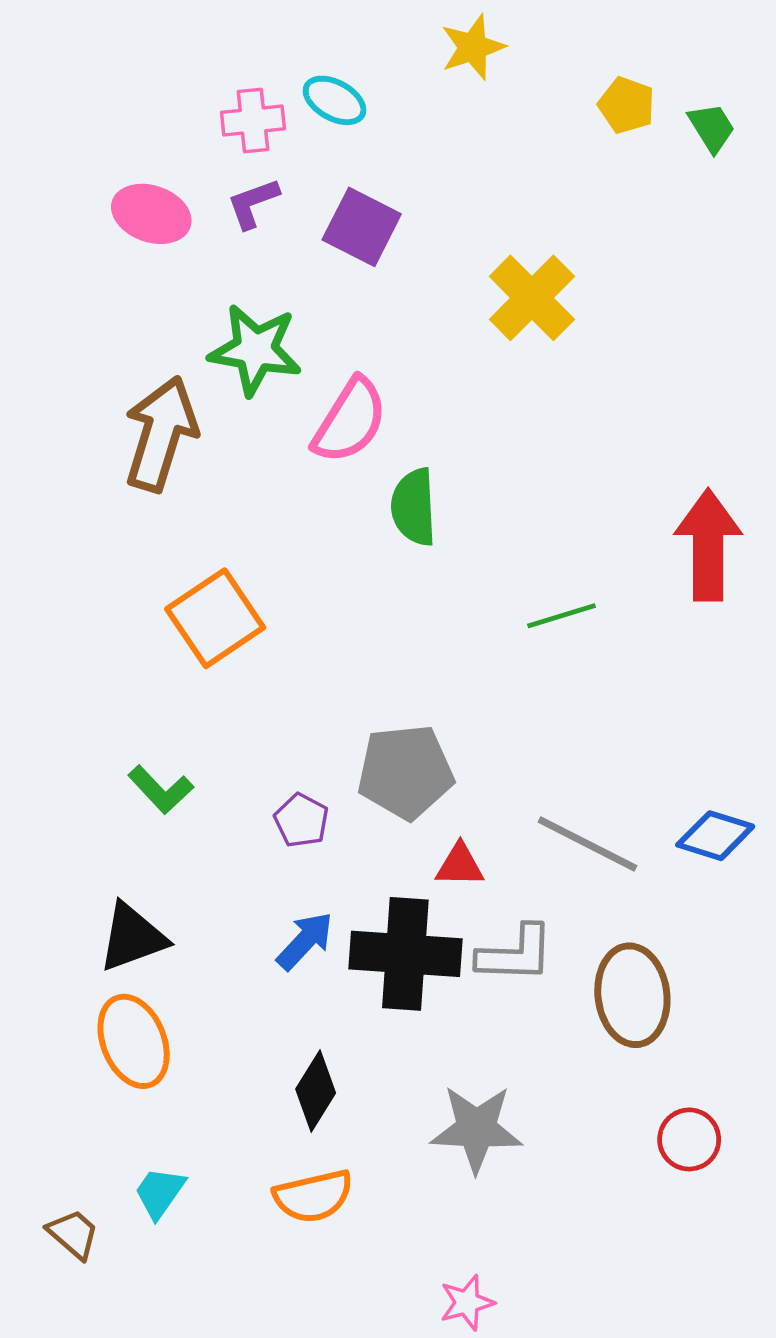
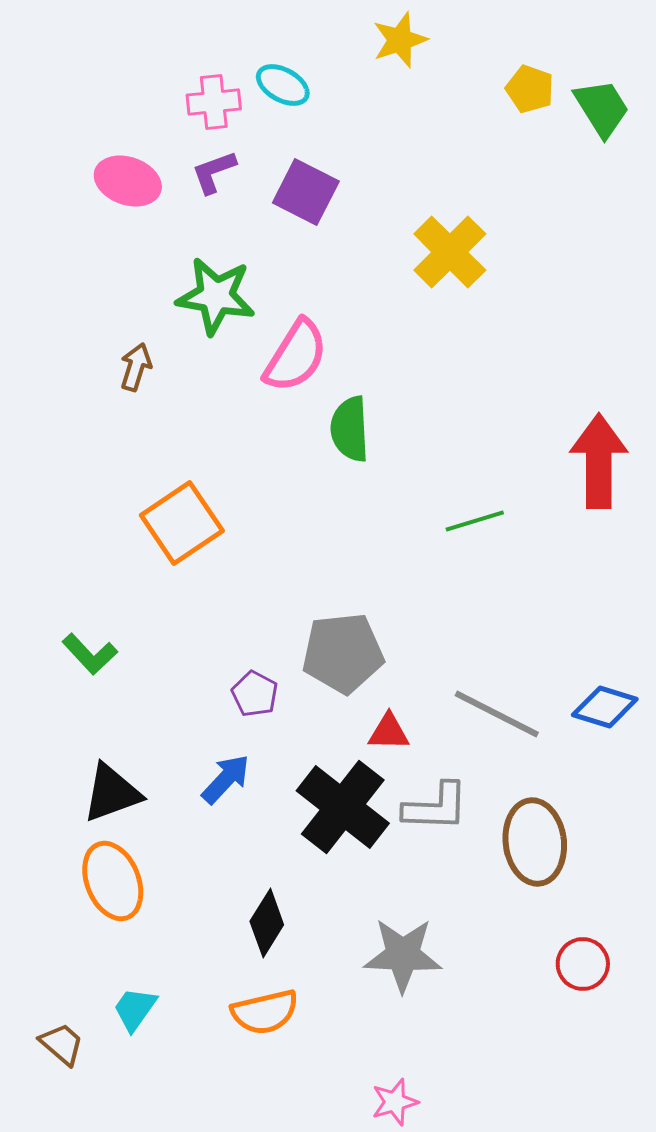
green trapezoid: (712, 128) -> (602, 108), size x1.4
brown arrow: (161, 434) -> (136, 367), size x0.5
green L-shape: (161, 790) -> (90, 654), moved
blue arrow: (305, 941) -> (226, 779), moved
black cross: (405, 954) -> (343, 807), turned 34

